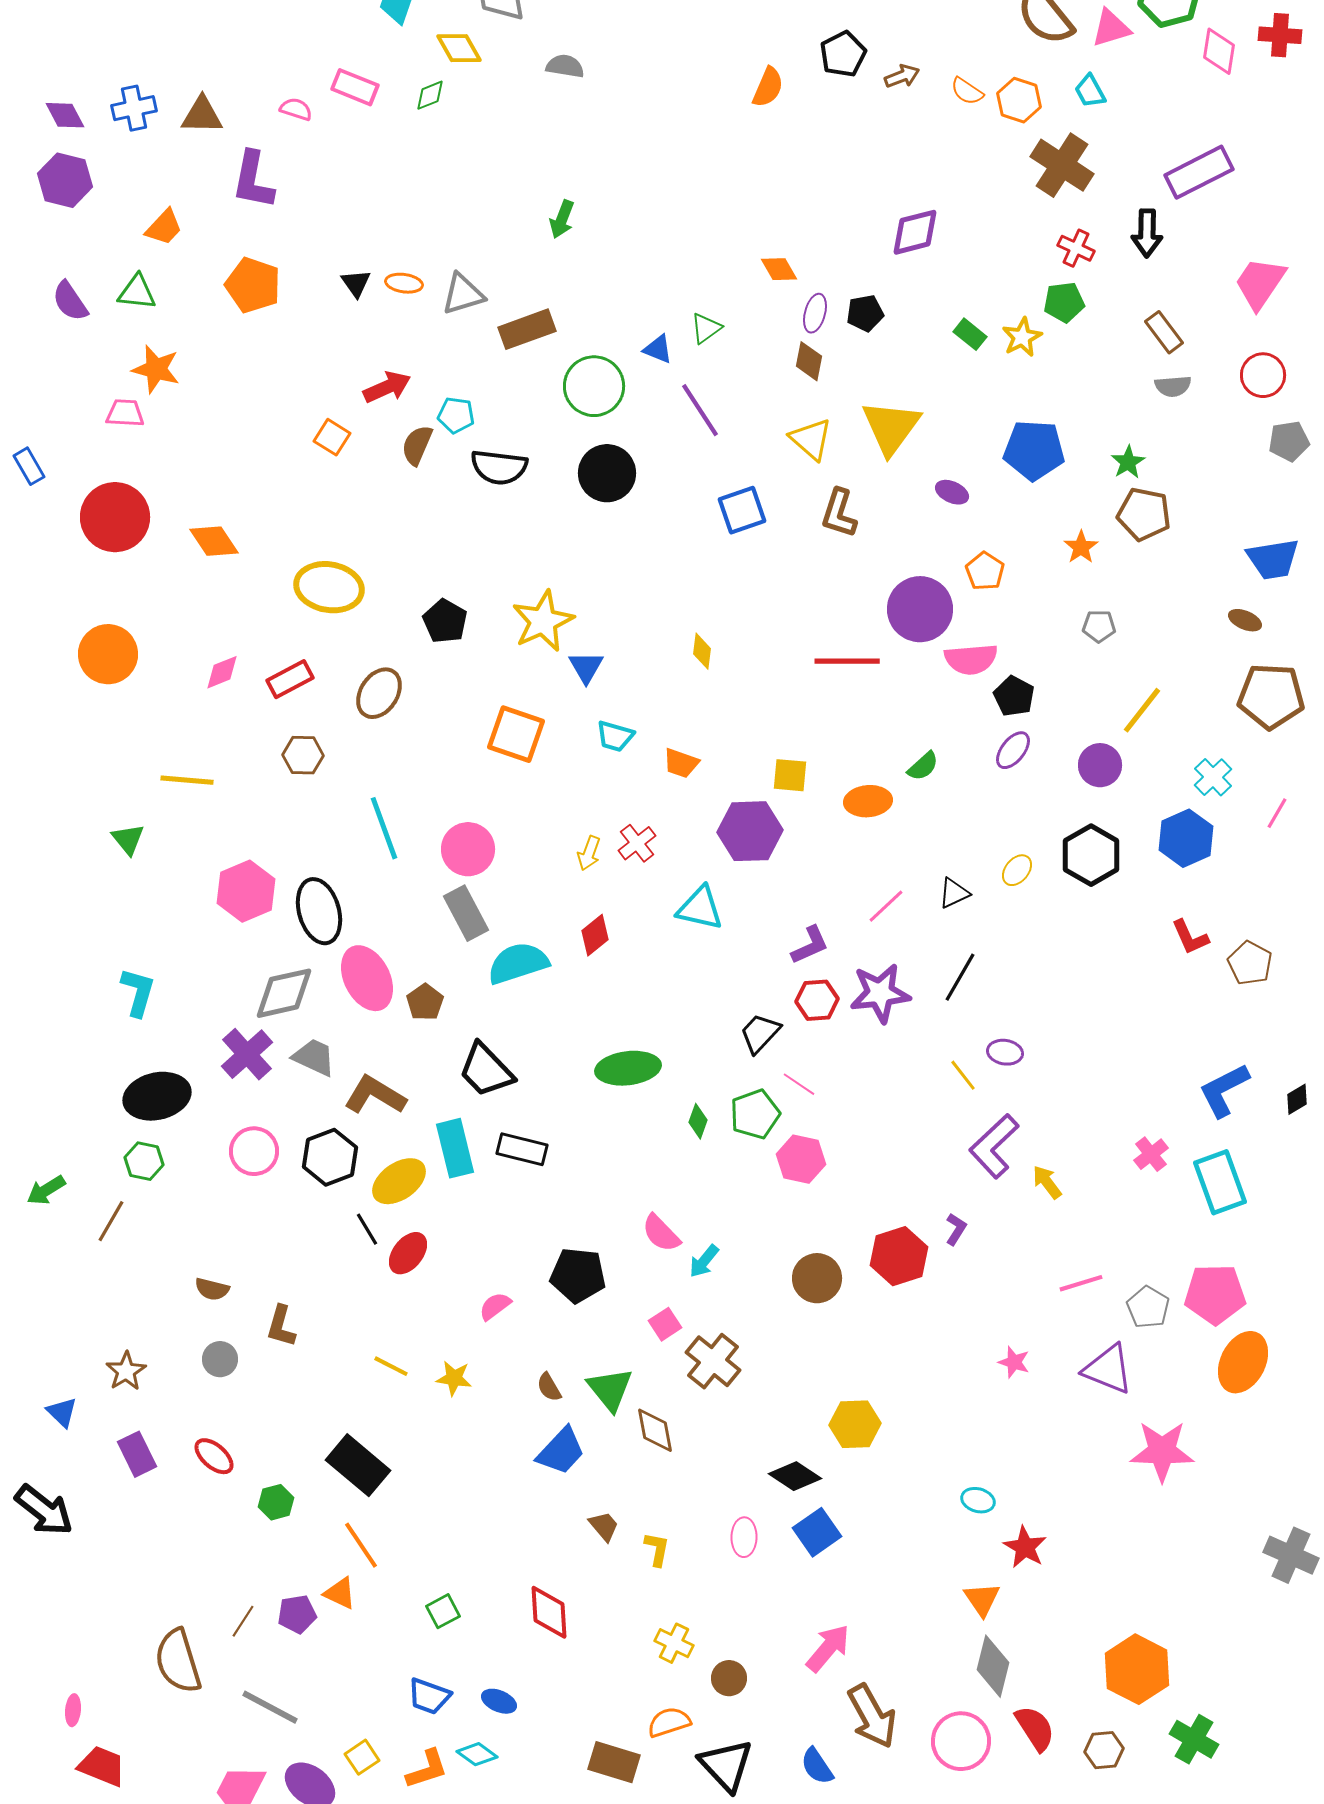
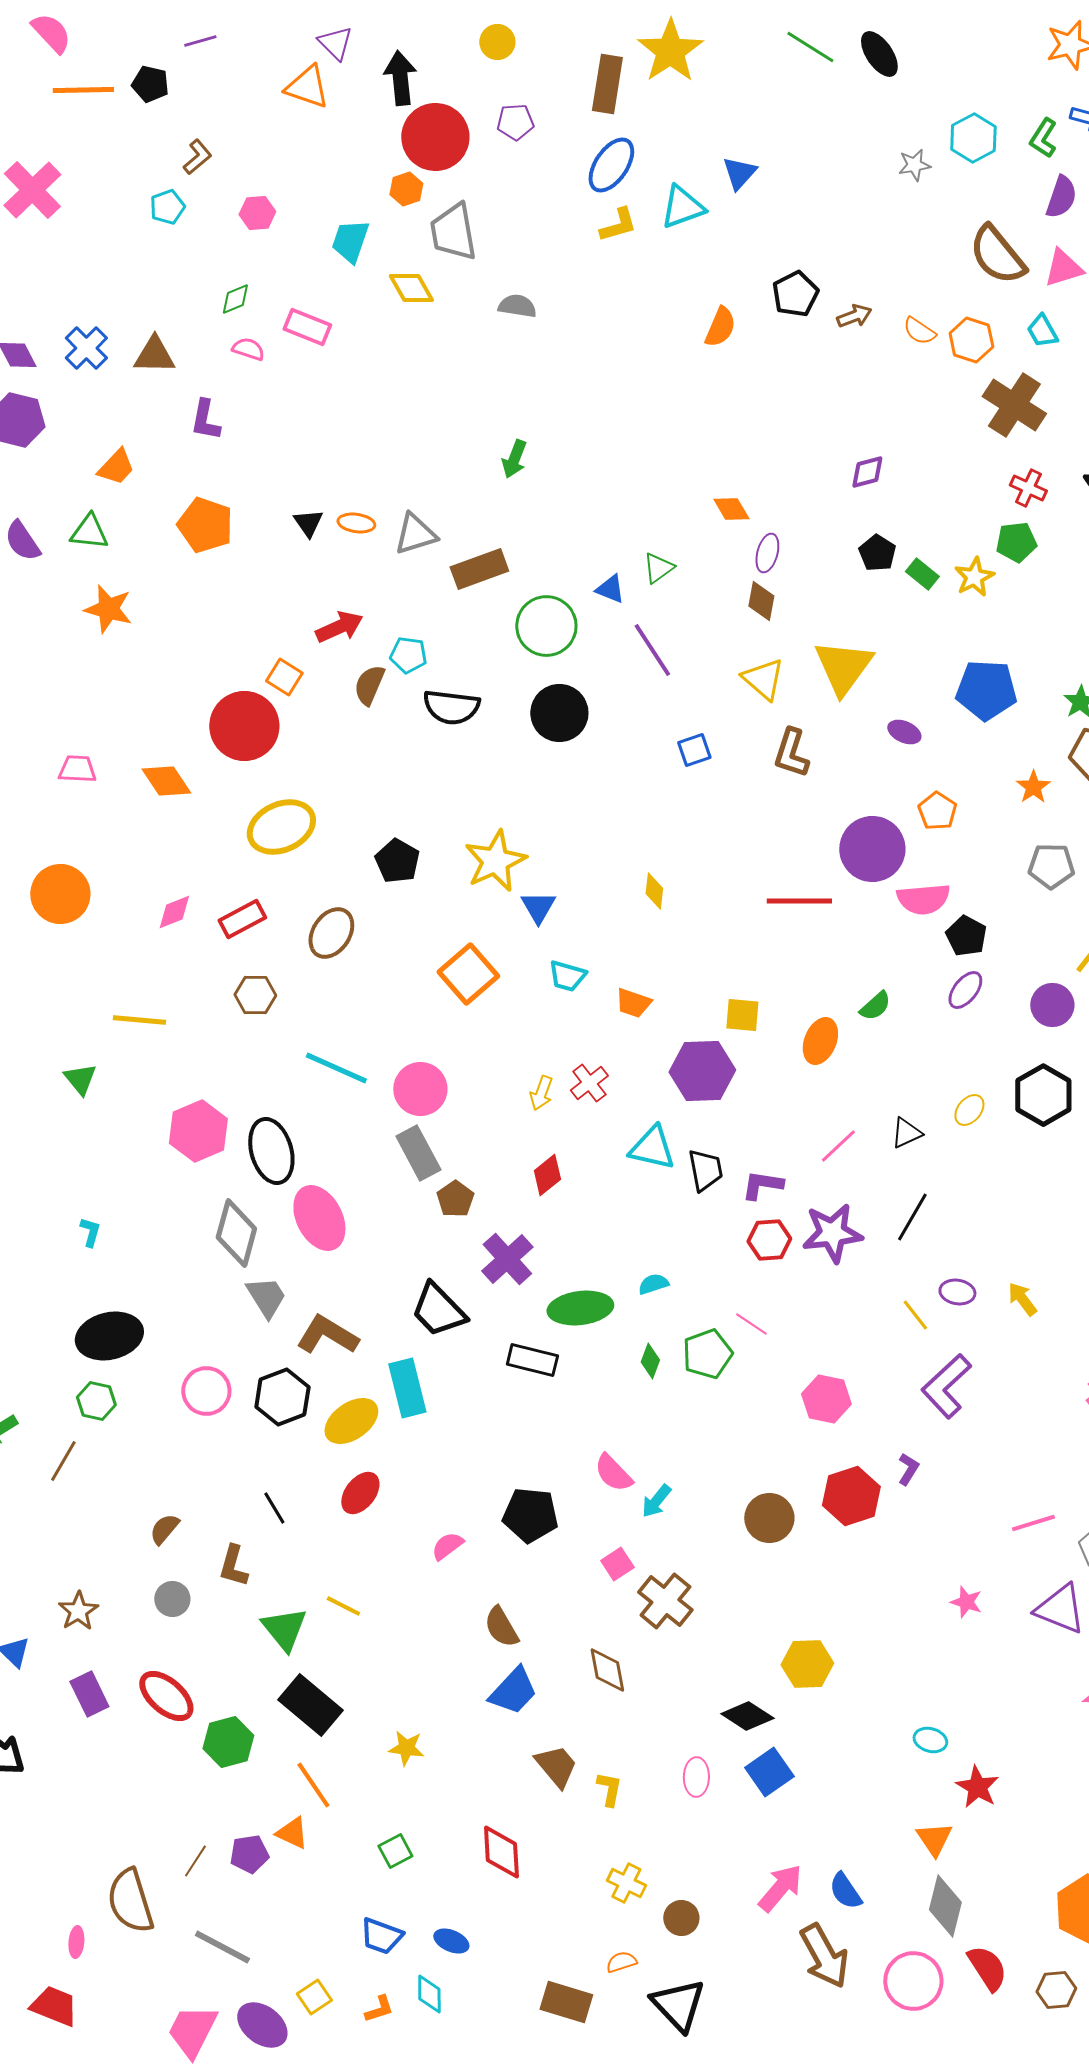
green diamond: (430, 95) -> (235, 299), moved
blue cross: (134, 108) -> (86, 348), turned -33
purple L-shape: (253, 180) -> (205, 420), size x0.7
purple diamond: (915, 232) -> (867, 472), size x0.7
black pentagon: (865, 313) -> (877, 553), moved, turned -30
pink trapezoid: (125, 413) -> (77, 769), moved
blue square: (742, 510) -> (694, 750), size x0.7
red circle: (115, 517) -> (244, 726), moved
yellow ellipse: (329, 587) -> (281, 827), turned -34
gray pentagon: (1099, 626) -> (1051, 866), size x1.4
orange square: (516, 734) -> (468, 974), turned 30
orange ellipse: (868, 801) -> (820, 1041), turned -63
cyan line: (384, 828) -> (336, 1068), turned -46
purple L-shape: (810, 945) -> (762, 1185), turned -147
cyan semicircle: (518, 963) -> (653, 1284), moved, size x0.5
cyan L-shape: (138, 992) -> (90, 1232), size x0.6
gray diamond: (284, 993) -> (236, 1233), turned -62
brown pentagon: (425, 1002) -> (455, 1199), moved
black trapezoid: (760, 1033) -> (705, 1170), moved, turned 126
purple cross: (247, 1054) -> (507, 1259), moved
gray trapezoid: (314, 1057) -> (266, 1297), turned 33
black rectangle: (522, 1149) -> (532, 1360), moved
pink hexagon: (801, 1159) -> (826, 1399), moved
yellow arrow: (1047, 1182) -> (1022, 1299), moved
black line: (367, 1229) -> (274, 1508), moved
brown semicircle: (212, 1289) -> (164, 1529), turned 116
yellow star: (454, 1378) -> (406, 1748), moved
brown semicircle: (549, 1387) -> (501, 1627), size x1.4
green triangle: (610, 1389) -> (284, 1629), moved
red ellipse: (214, 1456) -> (166, 1696), size x1.4
green hexagon: (276, 1502) -> (228, 1742), size x1.4
brown trapezoid: (604, 1526) -> (556, 1766), size x1.4
pink ellipse: (73, 1710) -> (76, 1942), moved
orange semicircle: (669, 1722) -> (621, 1962), size x0.7
cyan diamond: (477, 1754) -> (429, 1994), turned 54
blue semicircle: (817, 1766) -> (845, 1891), moved
orange L-shape: (427, 1769) -> (379, 2009), size x0.7

